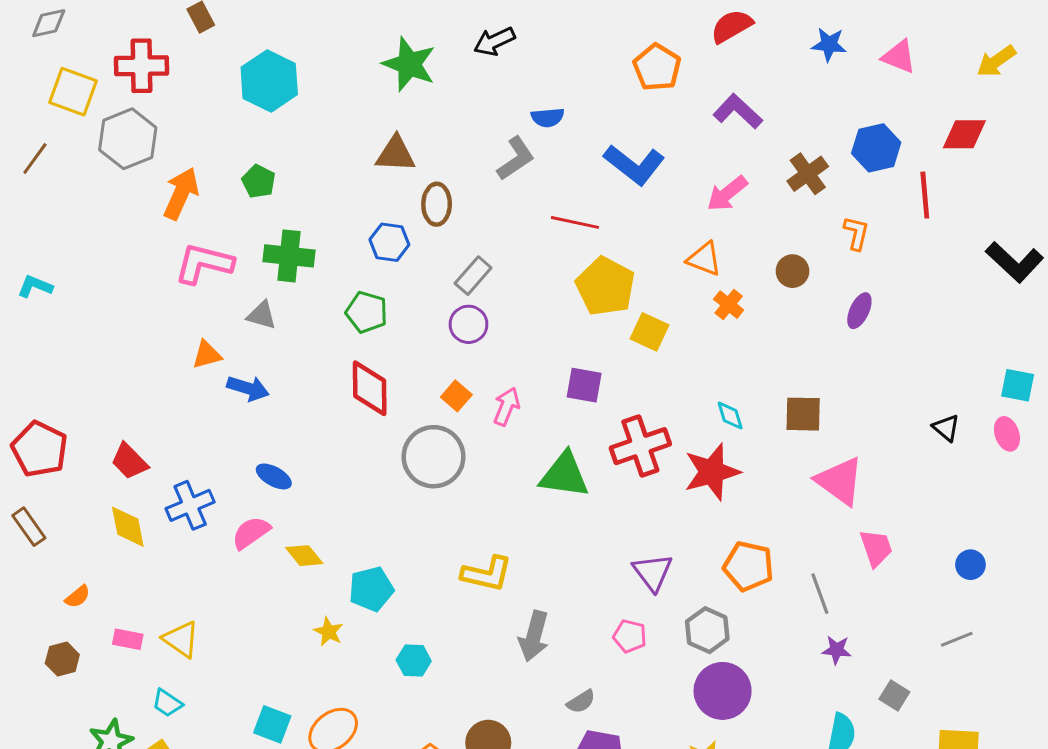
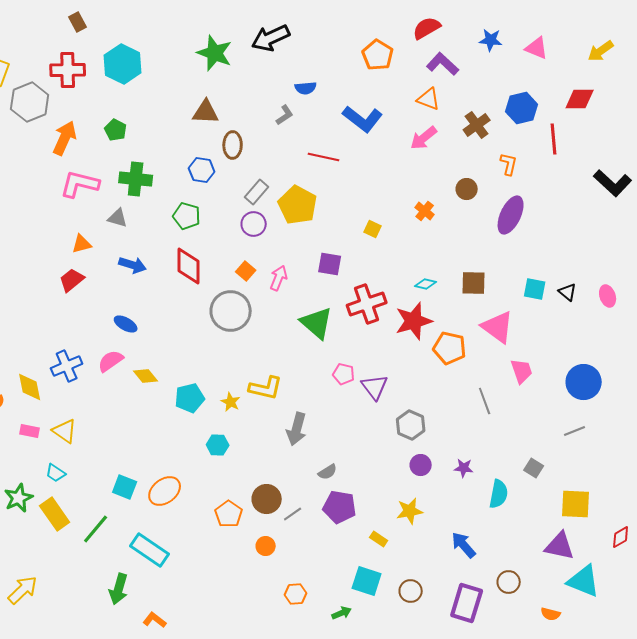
black arrow: (494, 41) -> (271, 38), size x1.4
red cross: (141, 66) -> (68, 70), moved
purple L-shape: (738, 111) -> (443, 64), moved
gray L-shape: (516, 159) -> (285, 115), size x0.7
orange triangle: (704, 259) -> (429, 99), moved
yellow pentagon: (605, 286) -> (298, 205), moved
purple ellipse: (859, 311) -> (511, 215), size x1.6
yellow square: (650, 332) -> (373, 229), size x0.7
cyan square: (1018, 385) -> (535, 289), moved
blue arrow: (248, 388) -> (133, 265), moved
cyan diamond: (730, 416) -> (426, 284), turned -60
red trapezoid: (129, 461) -> (72, 280), moved, turned 96
green triangle: (564, 475) -> (317, 323), turned 33
blue cross: (190, 505) -> (67, 366), moved
yellow diamond: (128, 527) -> (30, 387), moved
blue circle: (970, 565) -> (584, 382), size x1.8
orange pentagon: (748, 566) -> (450, 348), moved
yellow star: (329, 632) -> (231, 402), moved
pink pentagon: (630, 636) -> (344, 374), moved
purple star: (837, 650) -> (464, 468), moved
purple circle: (723, 691) -> (421, 465), size x0.6

